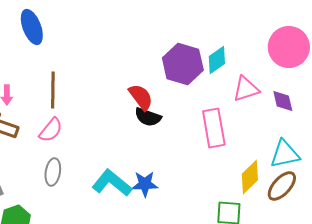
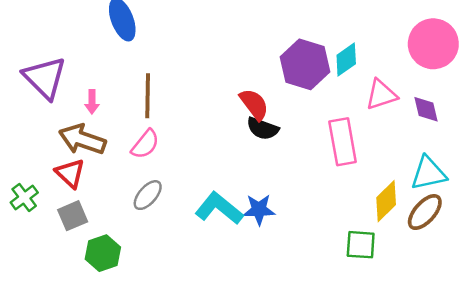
gray ellipse: (53, 172) -> (148, 195), turned 32

